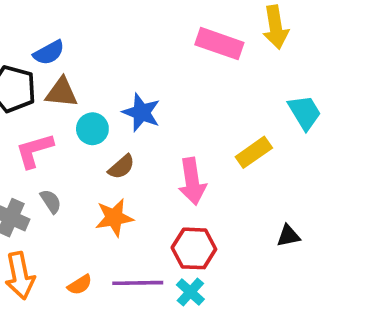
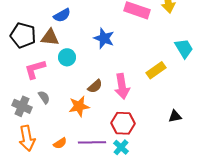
blue semicircle: (49, 53) -> (62, 15), moved
blue star: (141, 112) -> (104, 38), moved
brown semicircle: (121, 167) -> (95, 86), moved

